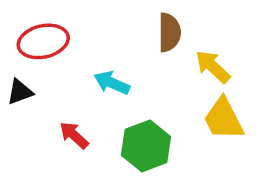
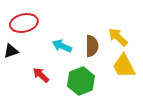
brown semicircle: (169, 32) -> (92, 46), moved

